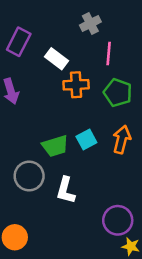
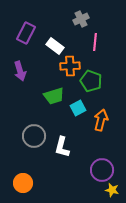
green pentagon: (118, 93) -> (91, 81), moved
orange arrow: (122, 139) -> (101, 120), moved
green trapezoid: (55, 146) -> (54, 96), moved

